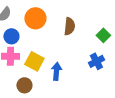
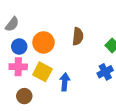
orange circle: (35, 18) -> (43, 42), moved
brown circle: (24, 85) -> (24, 96), moved

